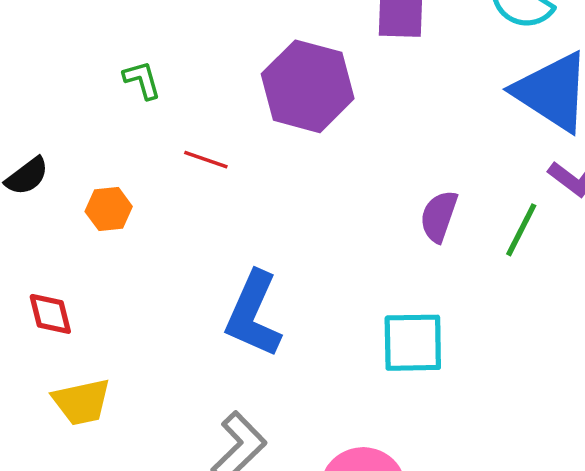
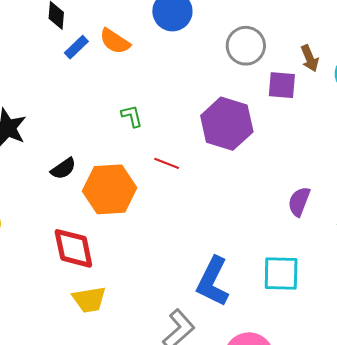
orange hexagon: (109, 209) -> (110, 189), size x2.0
red diamond: (50, 314) -> (73, 248), size x1.6
blue L-shape: (253, 314) -> (213, 282), moved

